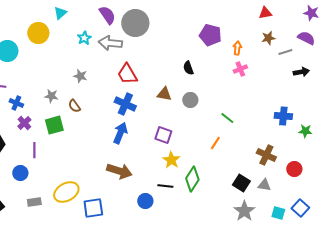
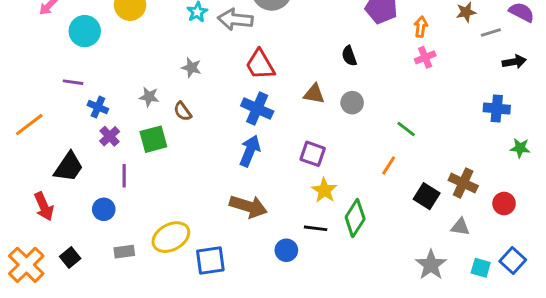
blue cross: (283, 116) -> (497, 109), moved
black square: (241, 183) -> (427, 196), moved

